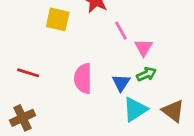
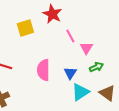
yellow square: (58, 19) -> (25, 28), turned -30
green arrow: (146, 74) -> (96, 67), moved

